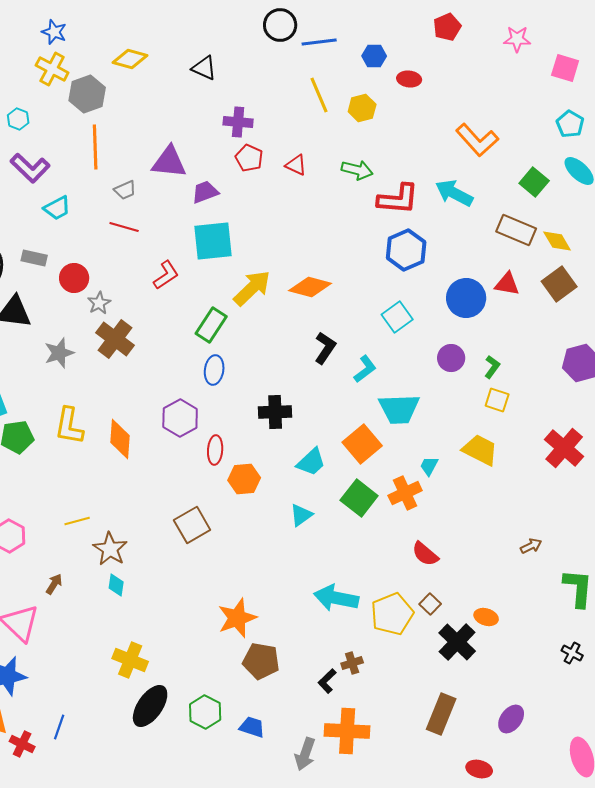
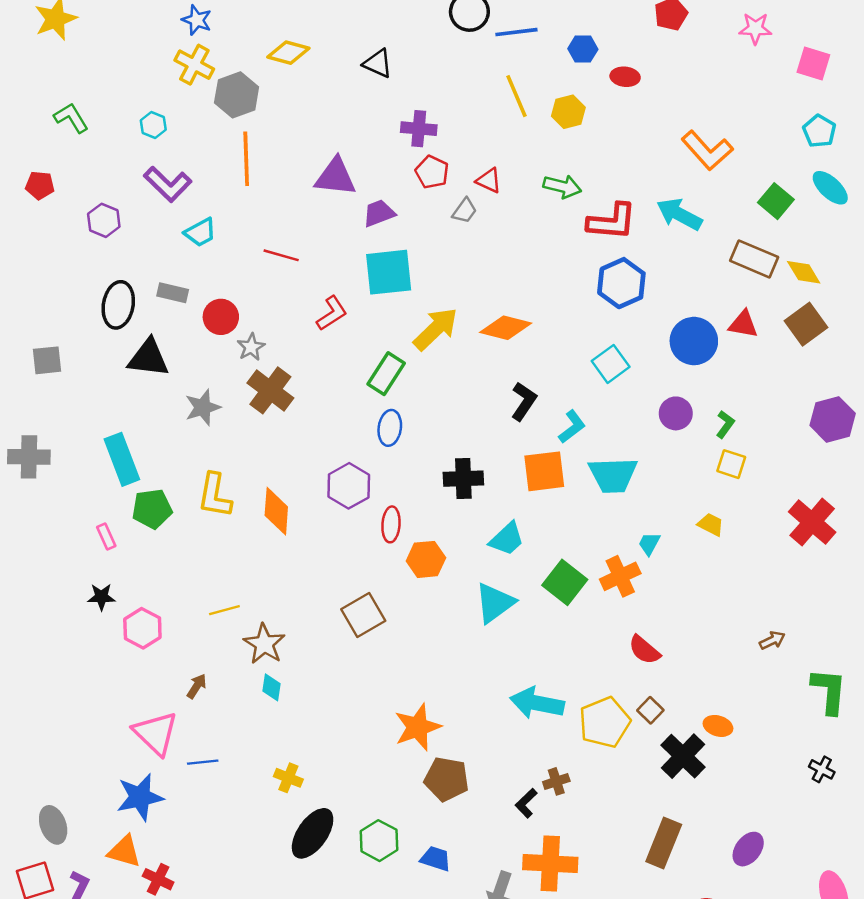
gray trapezoid: (125, 190) -> (465, 211), moved, turned -30
orange square: (362, 444) -> (544, 471), moved, turned 33
yellow trapezoid: (480, 450) -> (711, 524), size x0.6
cyan triangle: (301, 515) -> (495, 603), size x1.5
yellow cross: (130, 660) -> (288, 778), size x0.7
blue line: (59, 727) -> (203, 762), moved, turned 65

